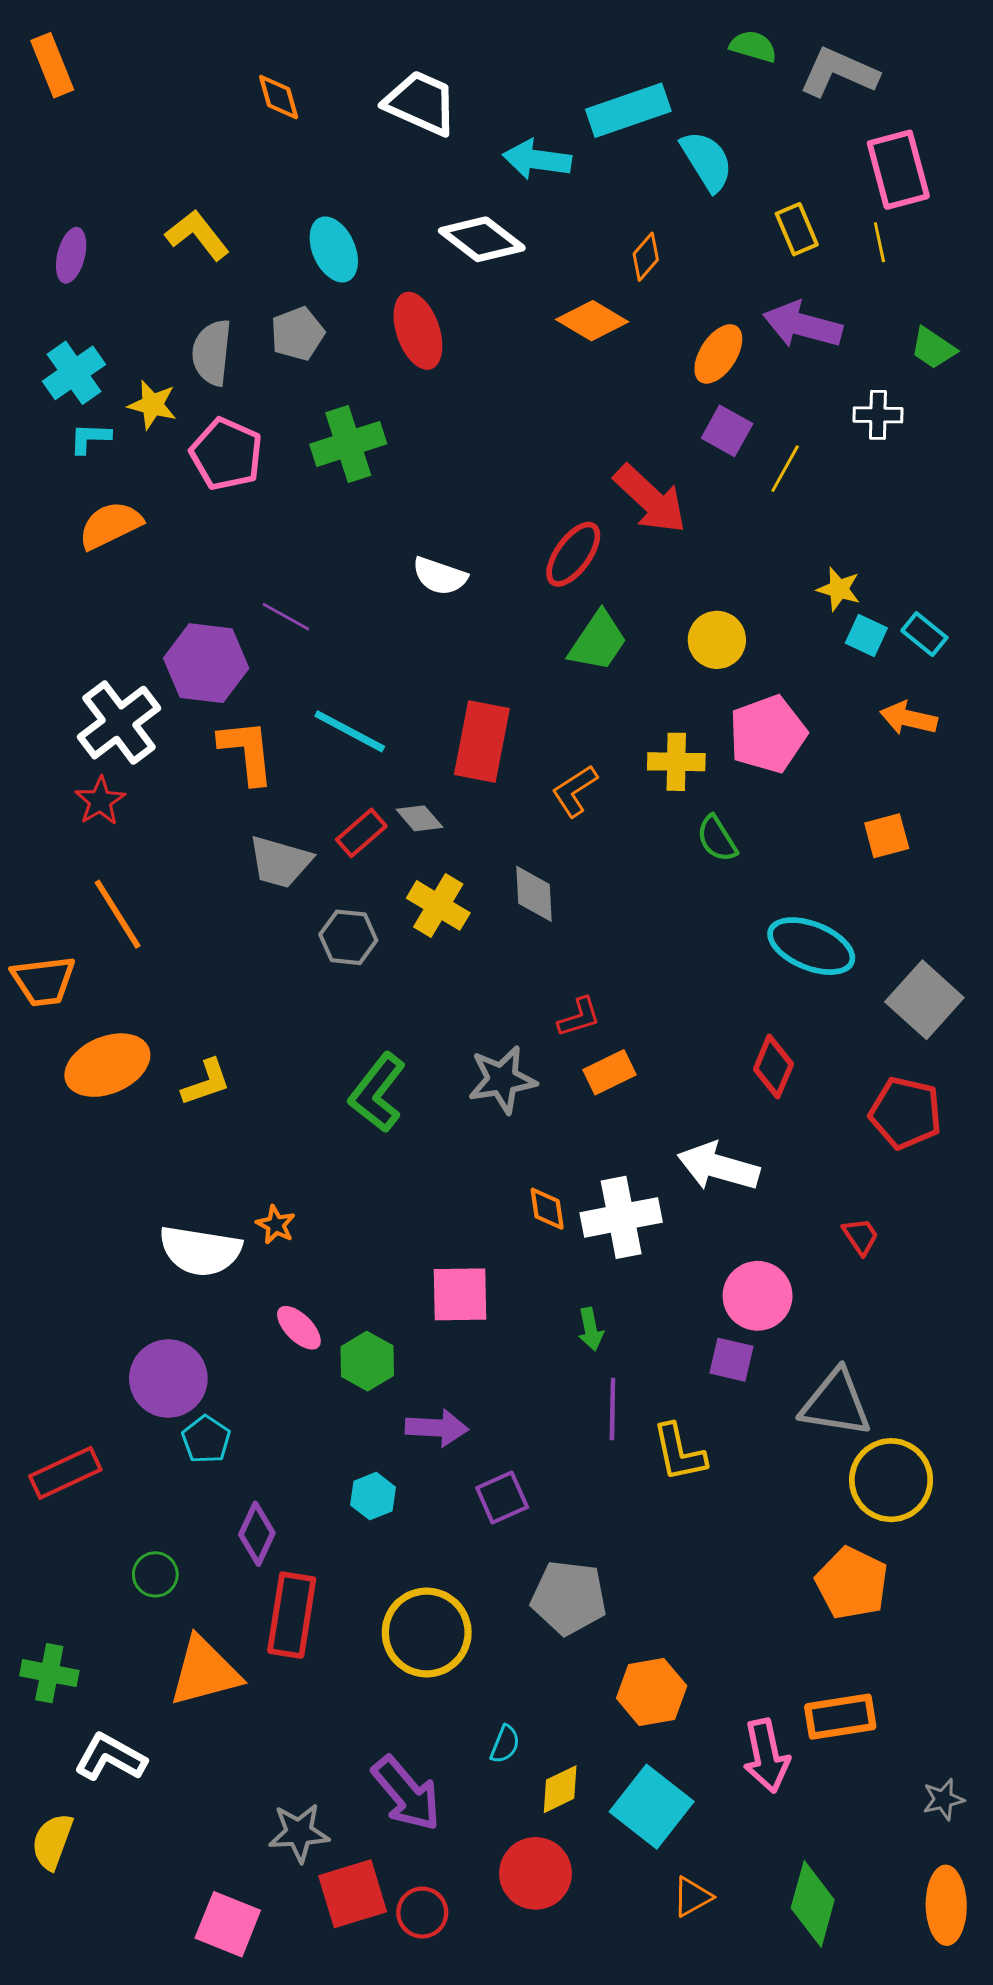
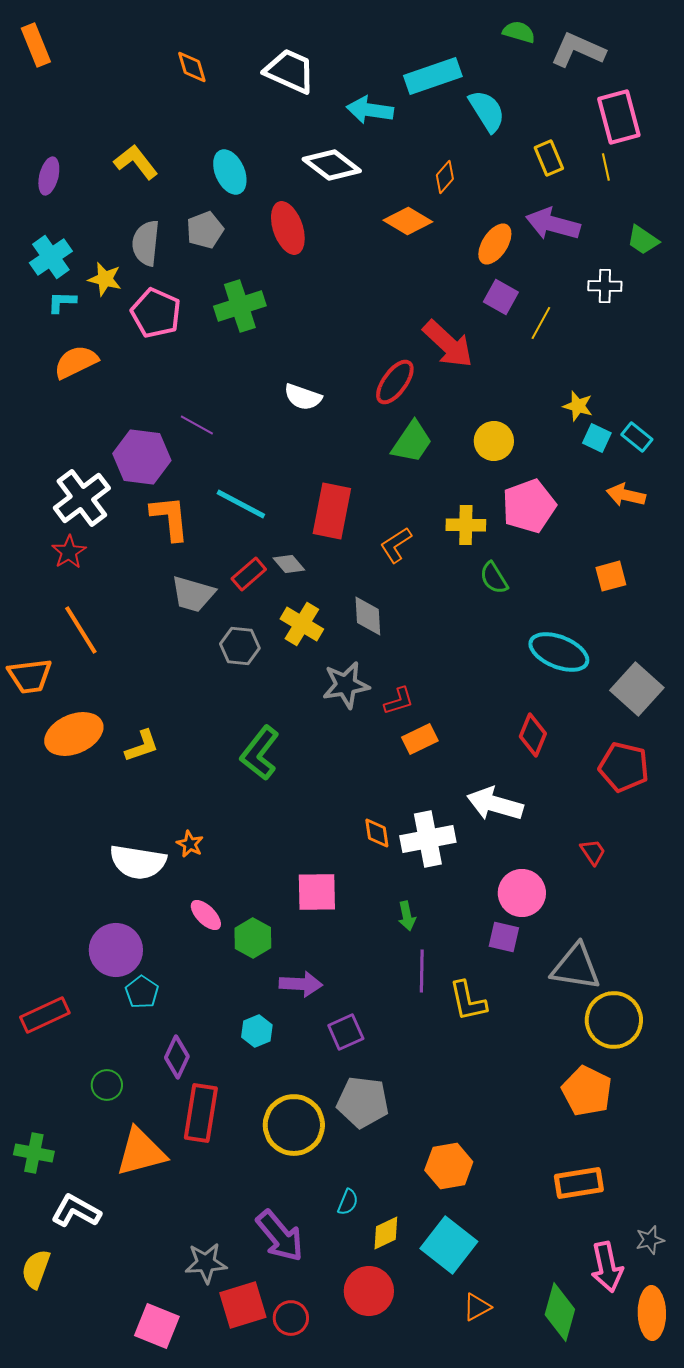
gray star: (502, 1080) -> (346, 685), moved
gray pentagon: (569, 1598) -> (363, 1102), moved
pink arrow: (766, 1756) -> (607, 1267), moved

